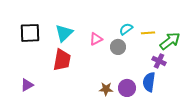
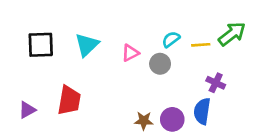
green arrow: (170, 41) -> (232, 34), moved
red trapezoid: (62, 60) -> (69, 100), moved
purple triangle: (27, 85) -> (27, 110), moved

